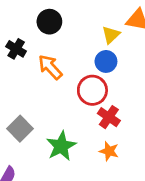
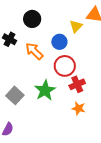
blue circle: (106, 61) -> (59, 42), moved
red cross: (109, 117) -> (77, 84), turned 35
green star: (61, 146) -> (45, 90), moved

